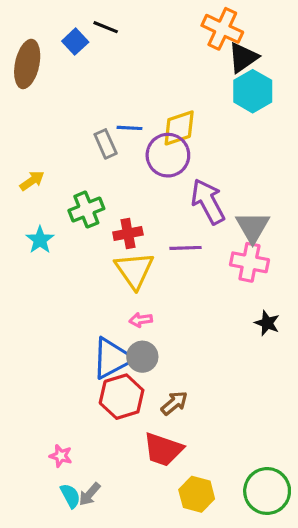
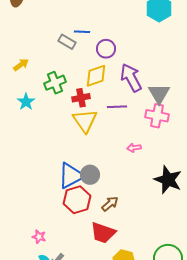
yellow diamond: (179, 128) -> (96, 76), moved
gray rectangle: (106, 144) -> (67, 42), turned -36
purple circle: (168, 155) -> (106, 49), size x0.7
pink arrow: (141, 320) -> (134, 148), moved
black star: (267, 323) -> (168, 180), moved, size x1.8

